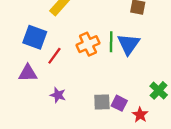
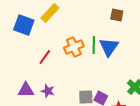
blue square: (35, 37) -> (24, 25), moved
purple triangle: (28, 73) -> (26, 90), moved

